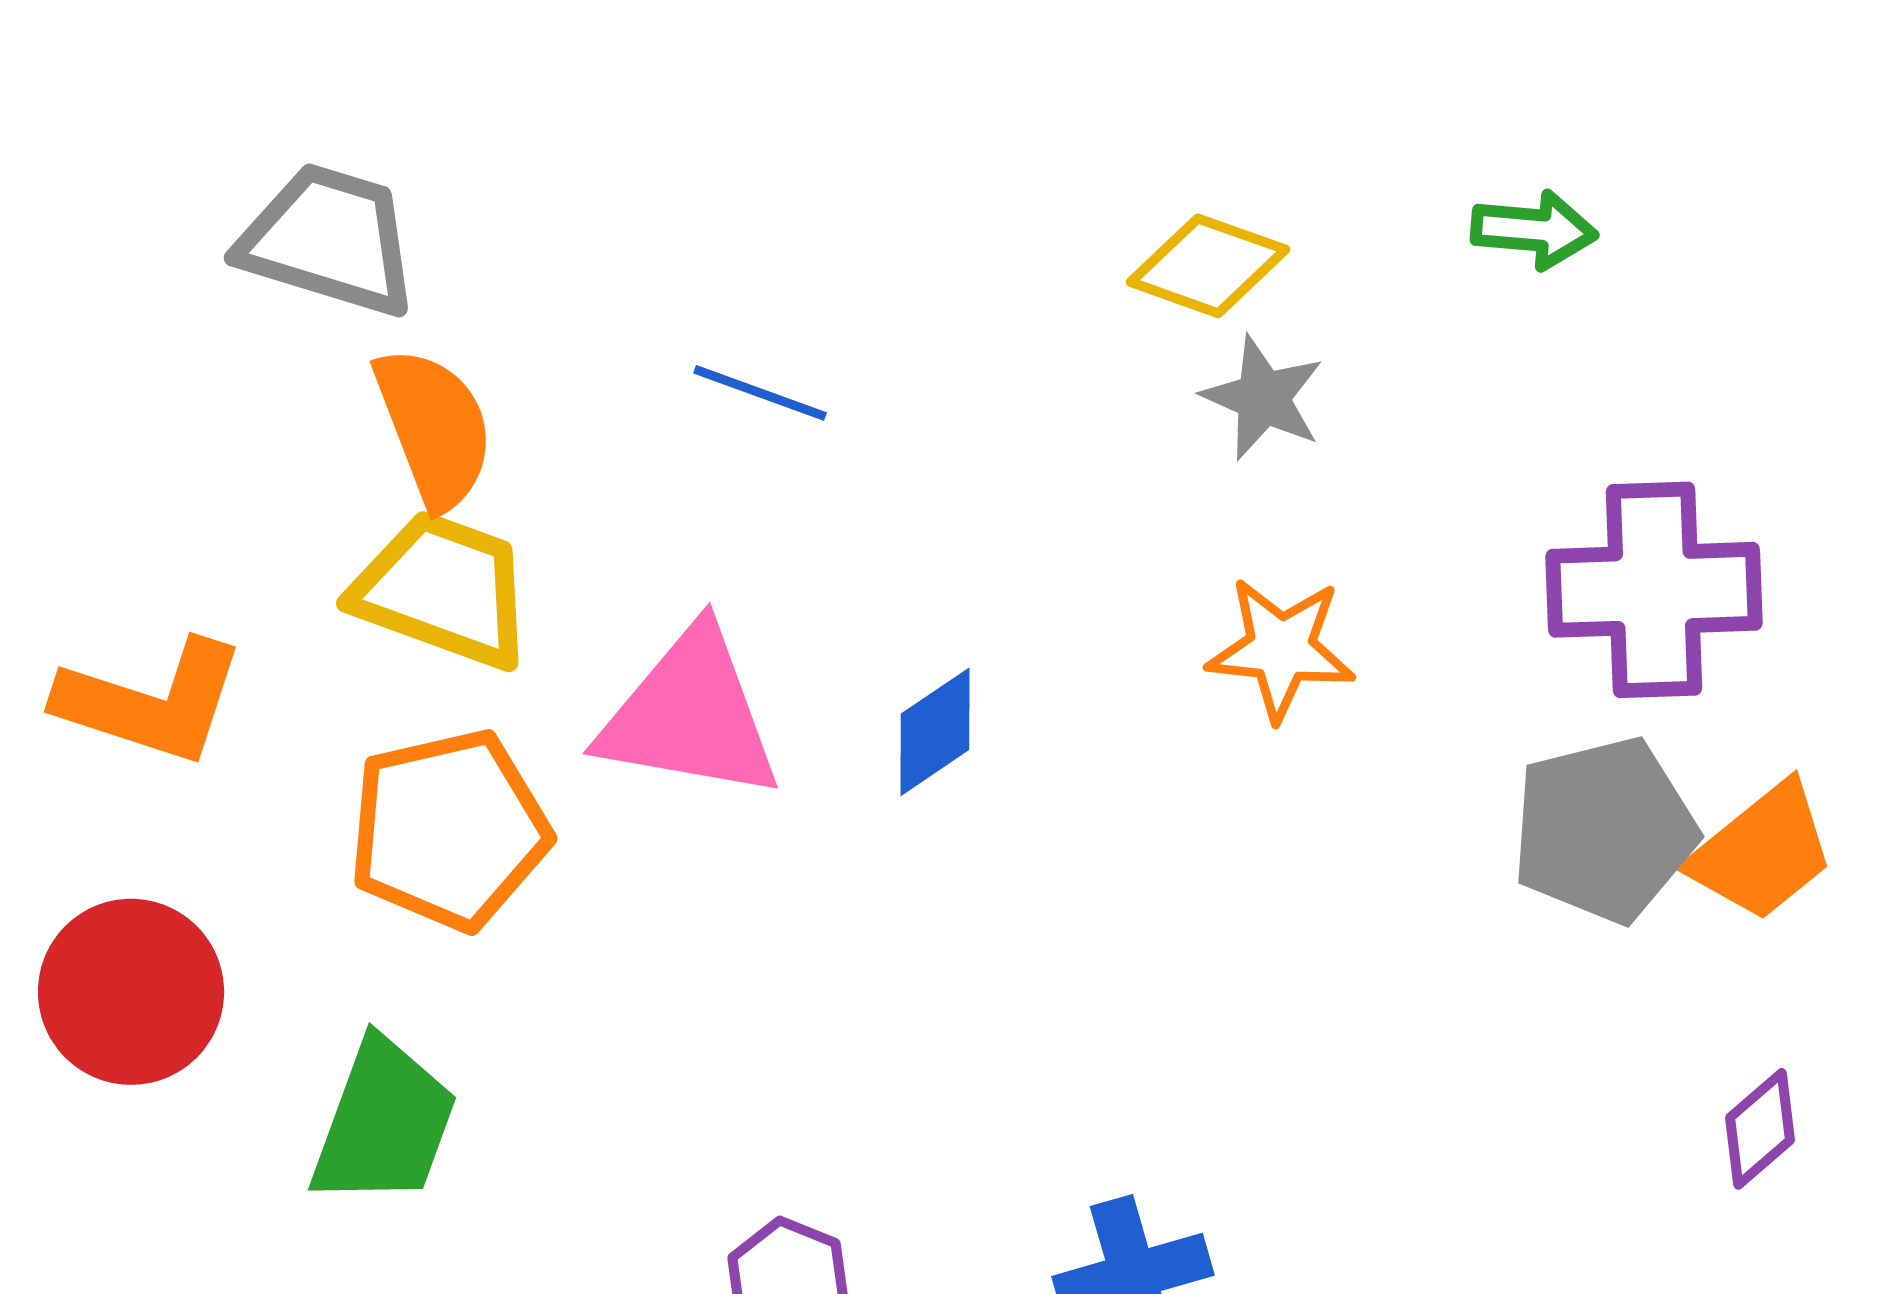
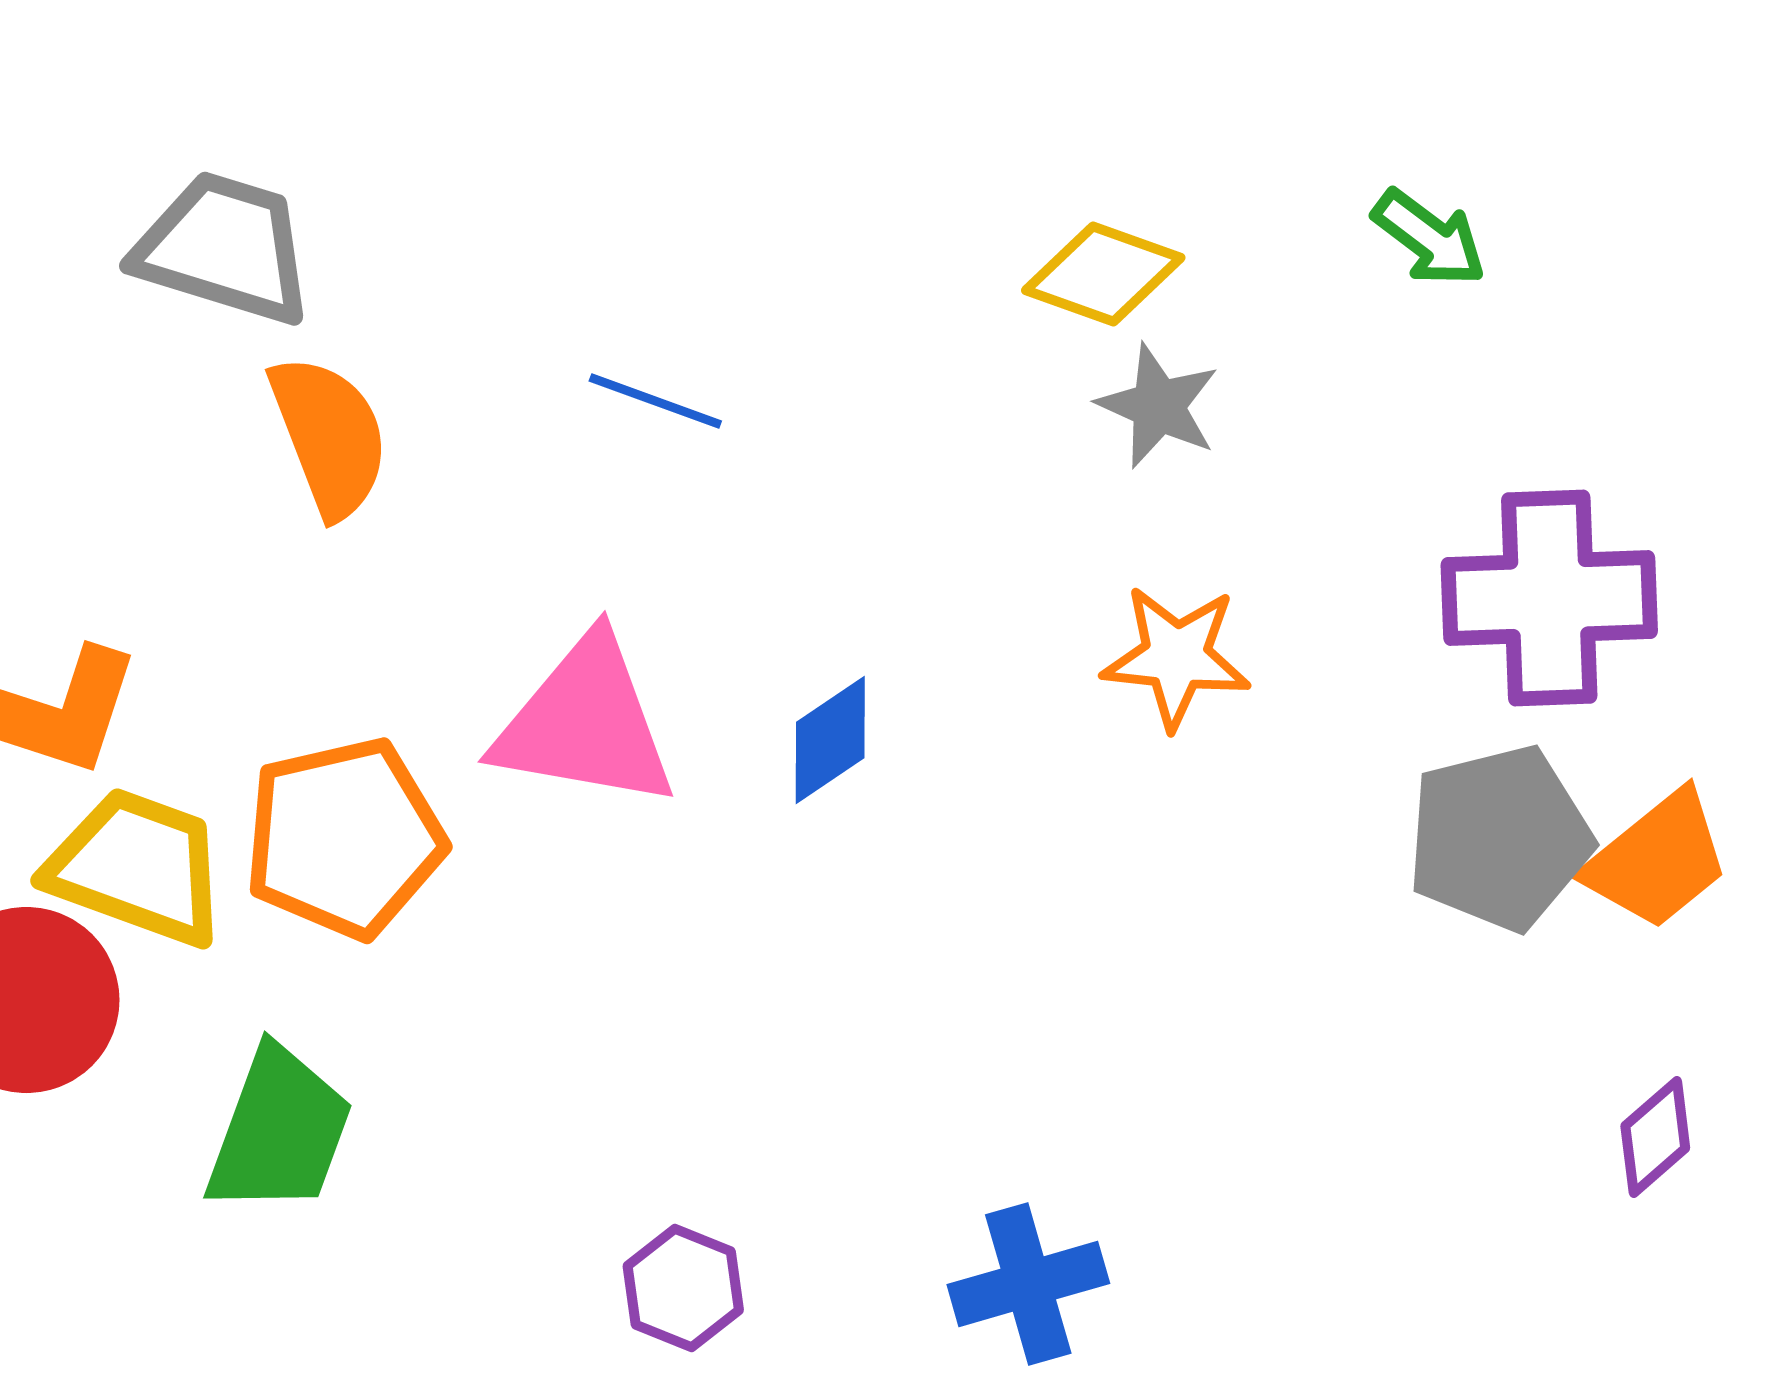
green arrow: (1534, 230) -> (1429, 238), turned 32
yellow trapezoid: (443, 590) -> (137, 867), moved

